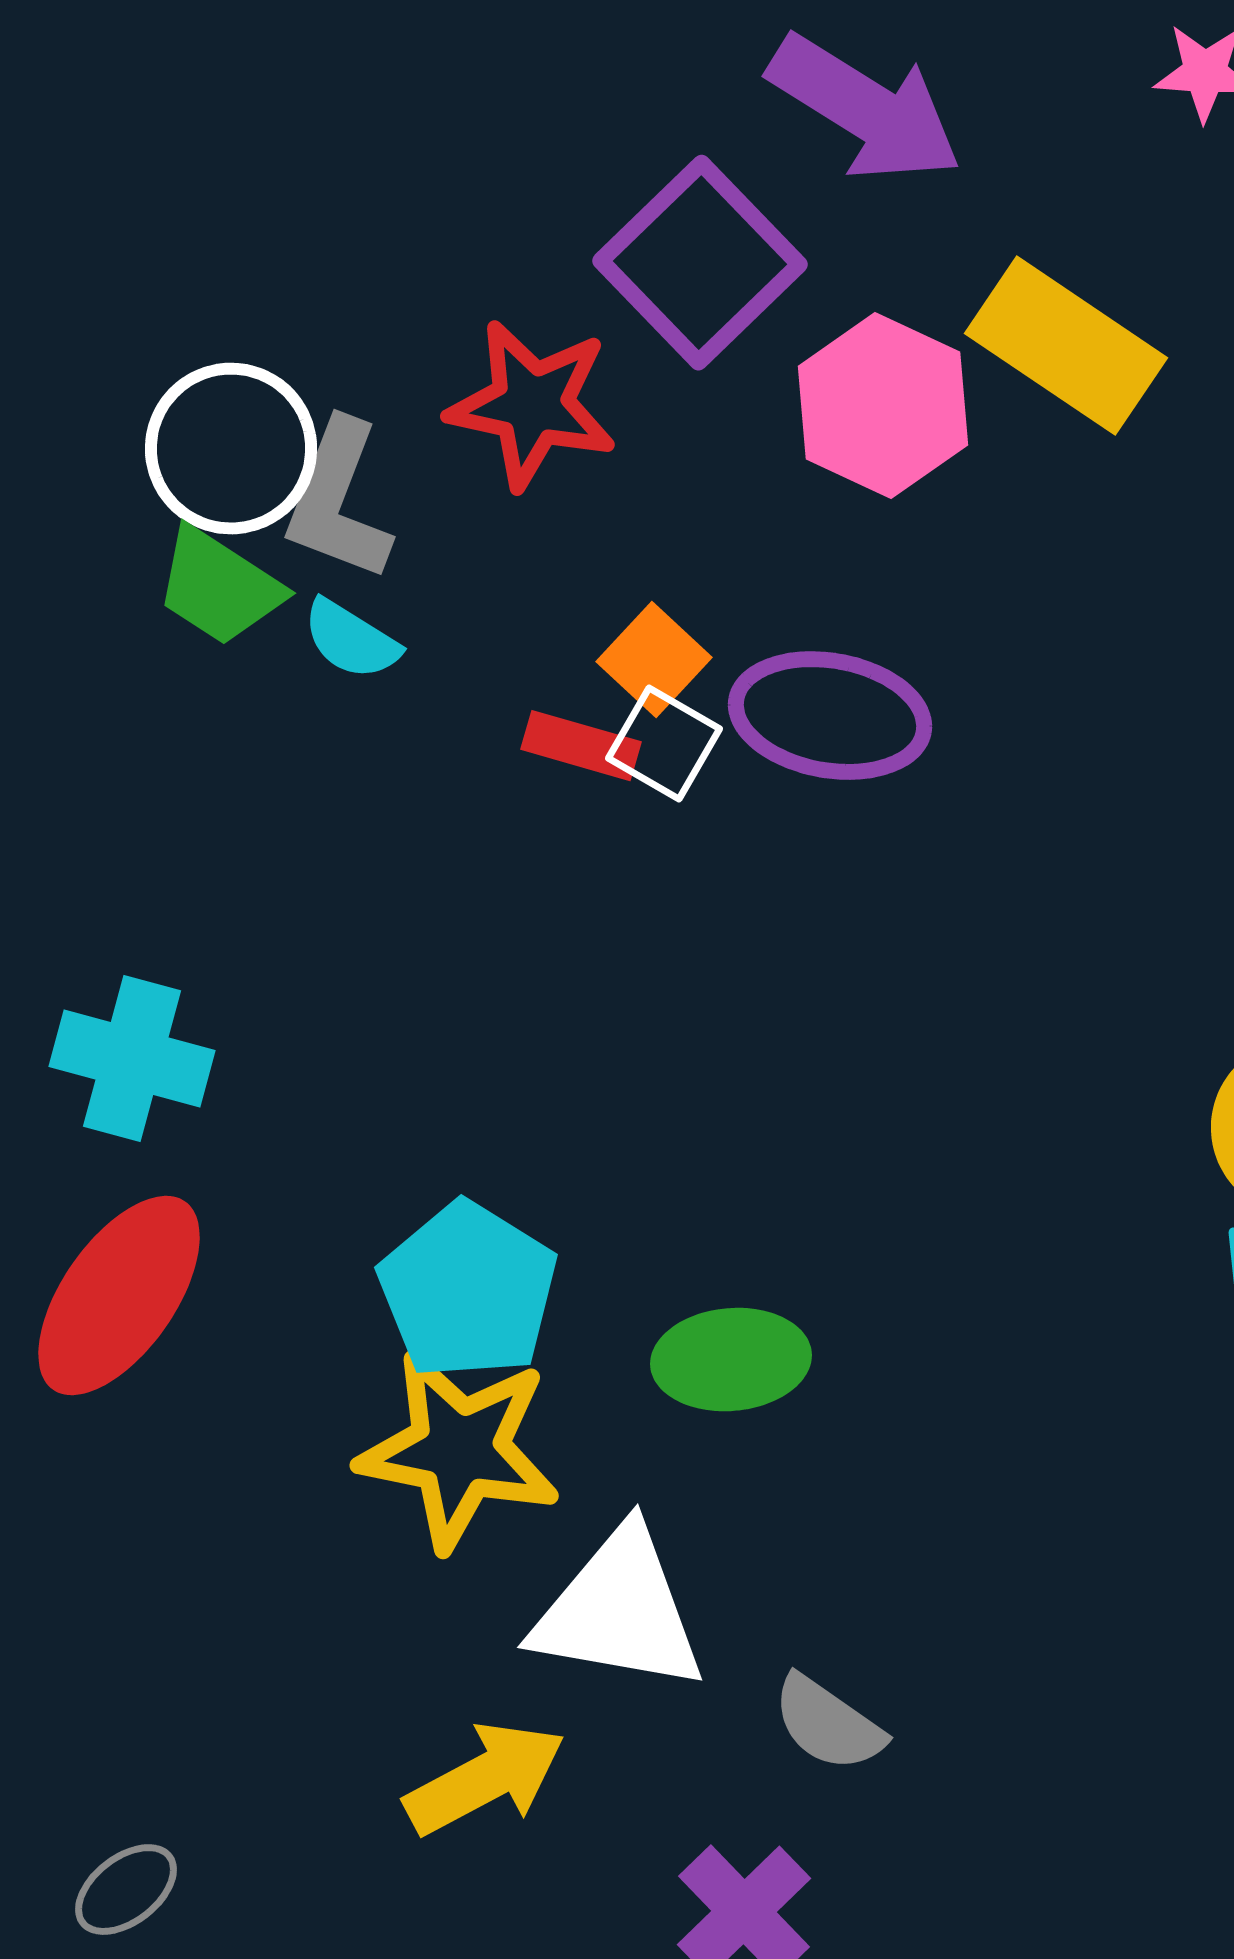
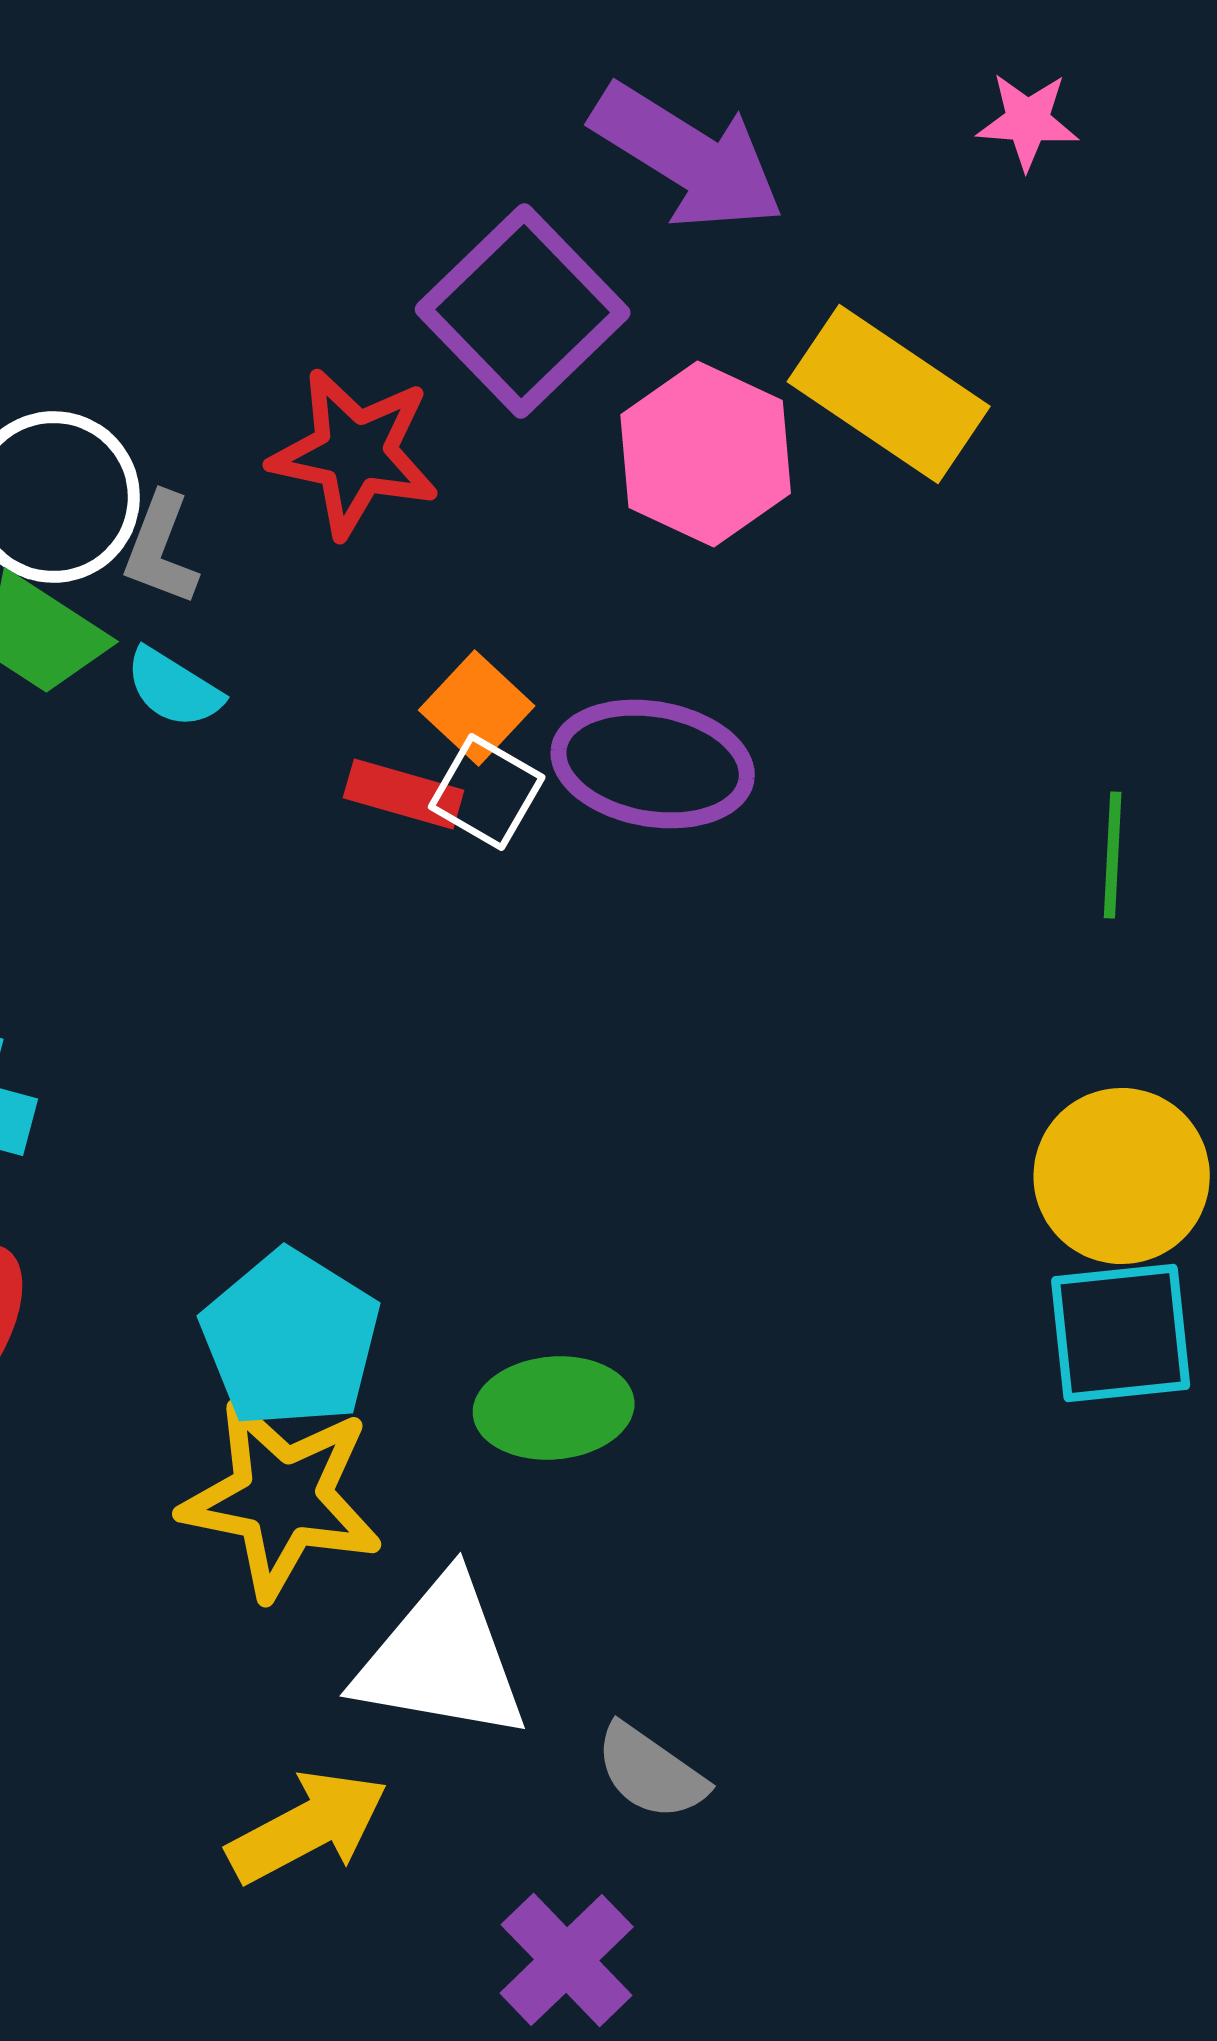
gray L-shape: (338, 501) -> (161, 549), size x0.7

